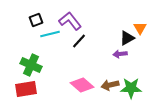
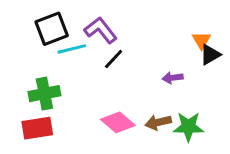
black square: (36, 20) -> (52, 29), size x1.6
black triangle: (127, 38) -> (210, 55), moved
green cross: (31, 65) -> (44, 94), turned -35

